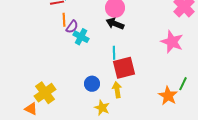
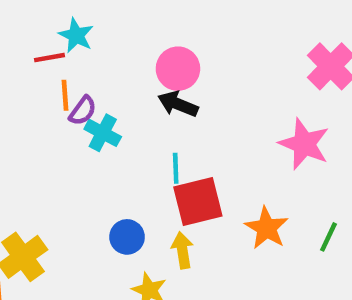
orange star: (168, 96) -> (267, 228), moved

